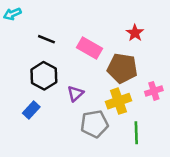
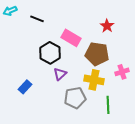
black line: (46, 39) -> (37, 19), moved
black hexagon: (44, 76) -> (50, 53), moved
yellow cross: (118, 101) -> (94, 80), turned 30

